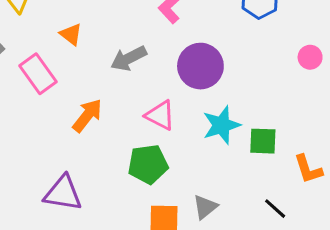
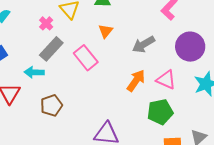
orange triangle: (71, 34) -> (106, 31), turned 35
orange arrow: (87, 115) -> (136, 81), moved

